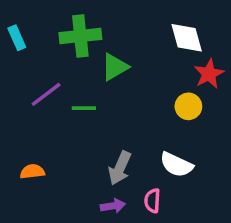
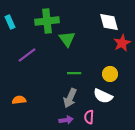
green triangle: (115, 67) -> (67, 39), turned -36
yellow circle: (188, 106) -> (110, 74), moved
green line: (84, 108) -> (74, 73), moved

